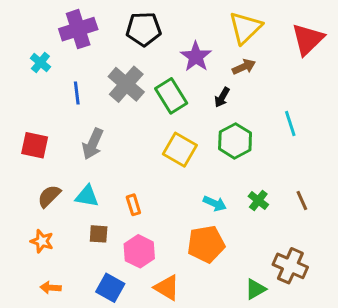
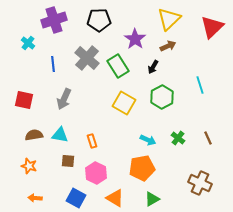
brown semicircle: (49, 196) -> (34, 135), turned 36
green triangle: (255, 289) -> (152, 199), moved

